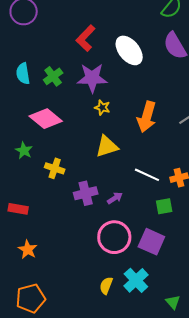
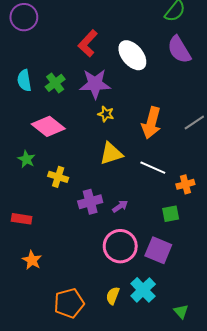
white line: (147, 175) -> (153, 168), moved
orange pentagon: (31, 298) -> (69, 303), moved

